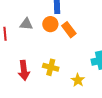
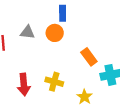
orange rectangle: (69, 30) -> (89, 57), moved

